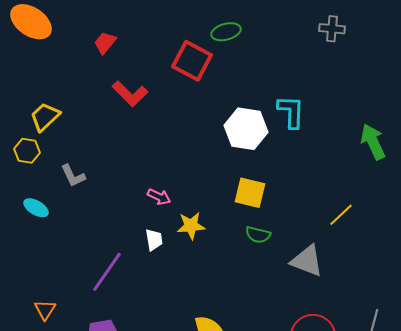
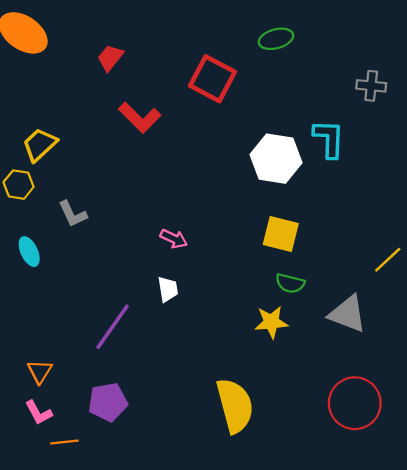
gray cross: (332, 29) -> (371, 86), moved
green ellipse: (226, 32) -> (276, 39), moved
cyan ellipse: (36, 208) -> (29, 252), turned 35
yellow star: (191, 226) -> (271, 322), moved

